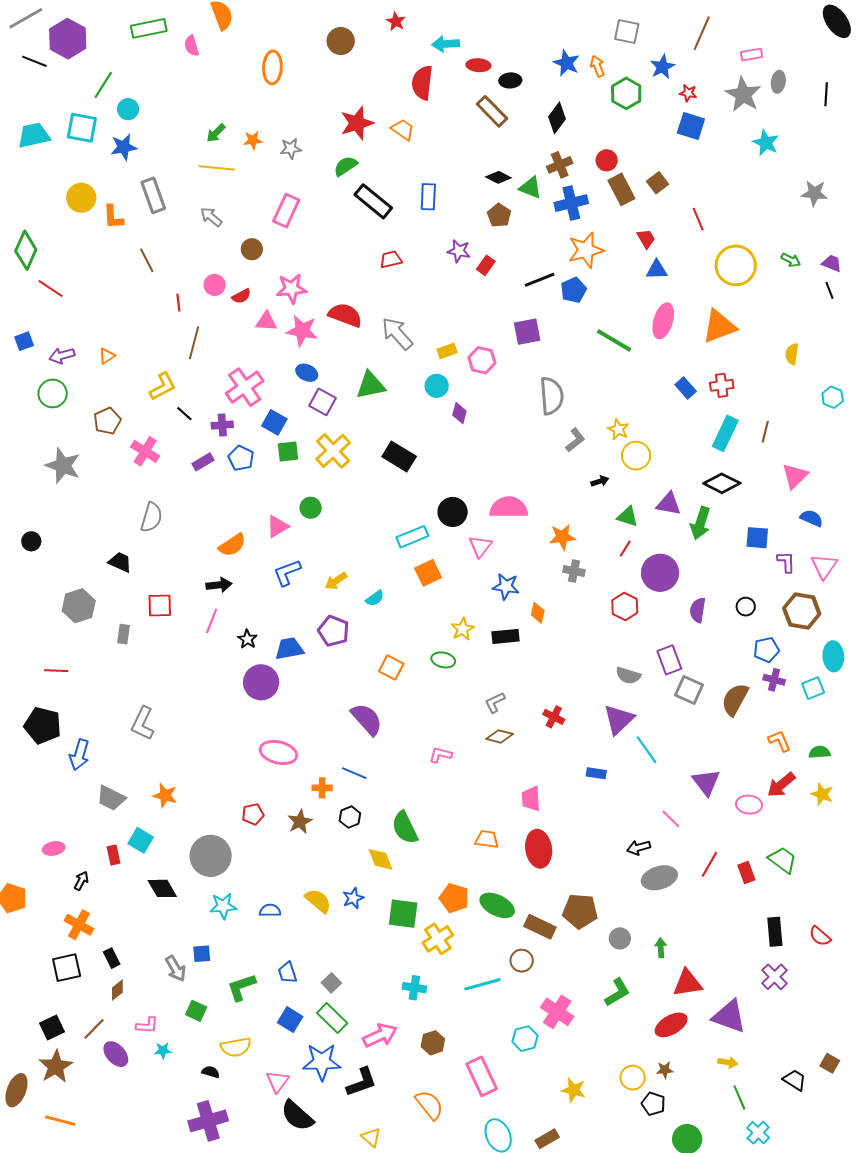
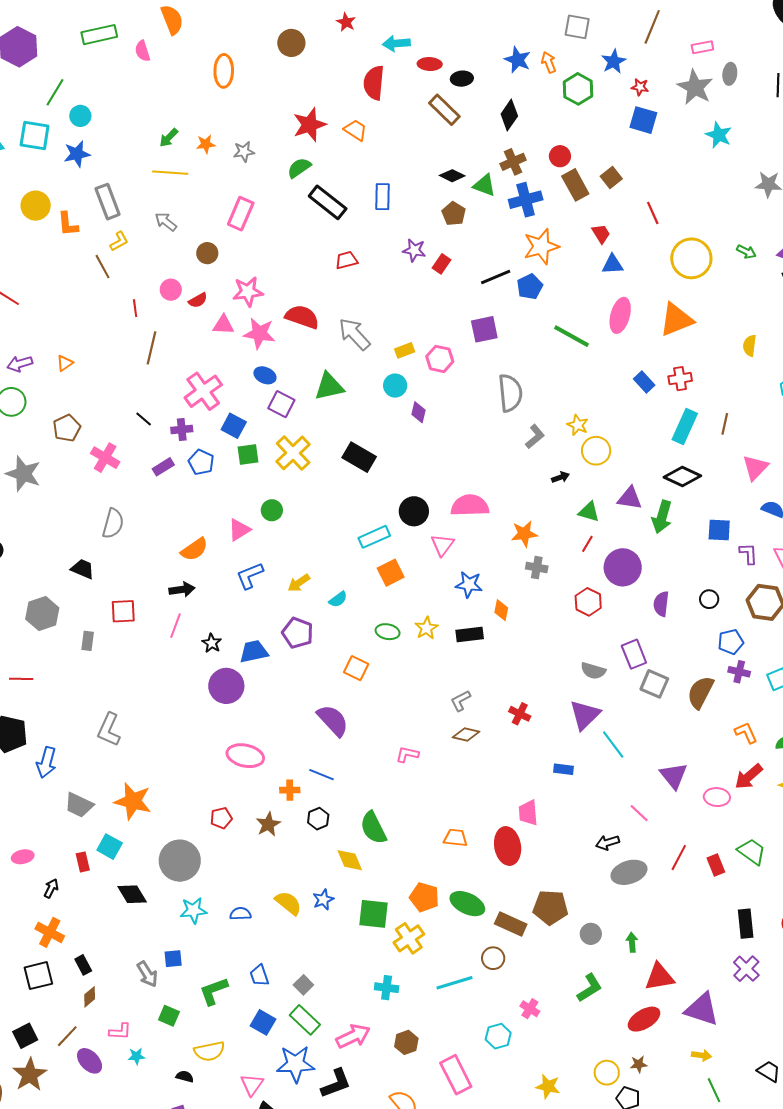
yellow L-shape: (163, 386) -> (119, 241), moved, size x0.7
green ellipse: (443, 660) -> (388, 632), moved
orange star: (165, 795) -> (133, 801), size x1.5
pink trapezoid: (531, 799) -> (528, 813), moved
pink cross: (557, 1012) -> (530, 1009), size x0.6

